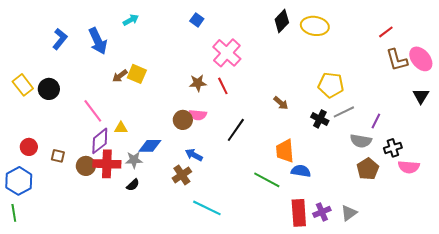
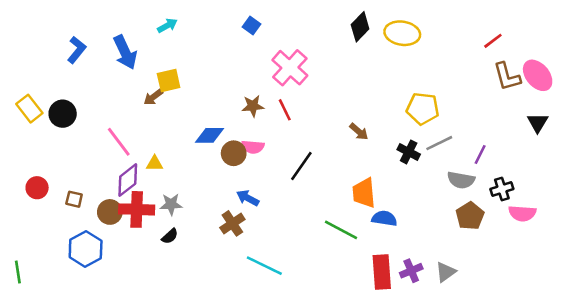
yellow square: (137, 74) -> (169, 80), moved, turned -36
blue diamond: (150, 146) -> (209, 135), moved
blue hexagon: (19, 181) -> (86, 249), moved

